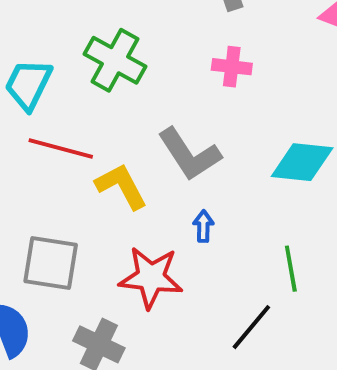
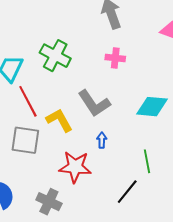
red line: (61, 149) -> (28, 101), turned 48
gray square: (51, 263) -> (25, 140), moved

